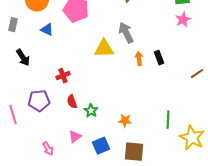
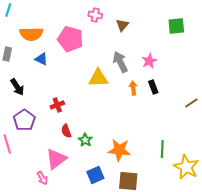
pink star: (183, 20) -> (149, 61), moved
purple pentagon: (39, 101) -> (24, 120), moved, turned -30
orange star: (125, 121) -> (119, 150), size x1.6
pink triangle: (75, 137) -> (56, 159), moved, size x1.6

